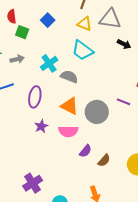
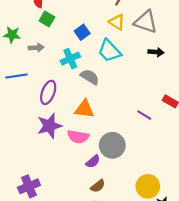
blue square: (48, 20) -> (82, 32), moved
black arrow: (124, 44) -> (156, 52), turned -32
orange triangle: (70, 106) -> (84, 109), turned -30
gray circle: (97, 112) -> (112, 145), moved
purple star: (41, 126) -> (49, 126), size x1.6
brown semicircle: (104, 160) -> (98, 186), moved

